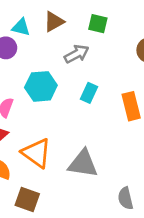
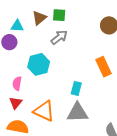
green square: (98, 24) -> (59, 15), moved
cyan rectangle: (89, 93) -> (76, 88), moved

